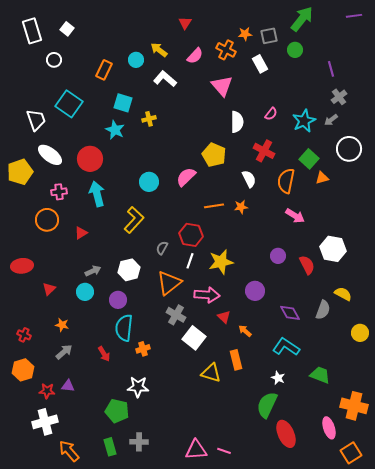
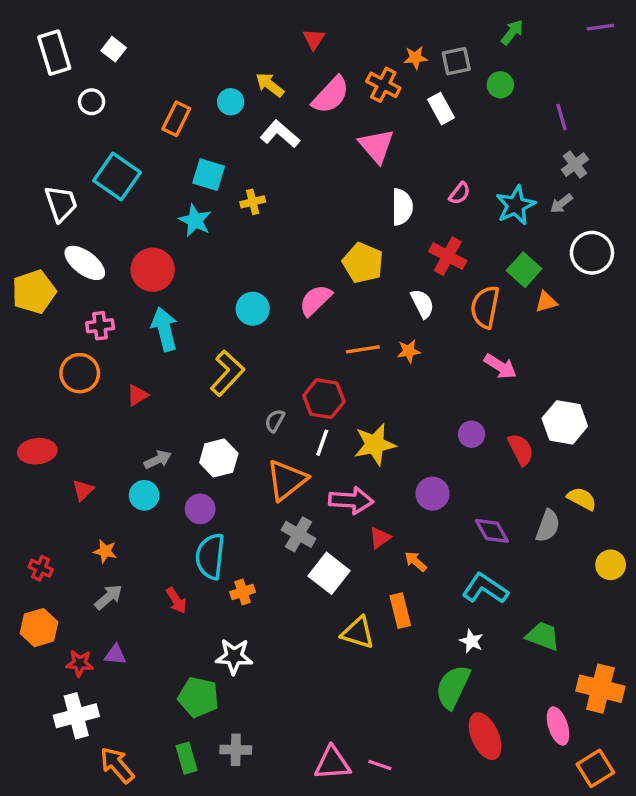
green arrow: (302, 19) -> (512, 32), size x0.6
pink semicircle: (195, 56) -> (331, 95), size x1.4
red triangle: (224, 317) -> (380, 538), turned 40

